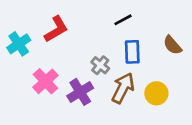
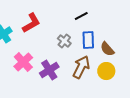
brown semicircle: (172, 45) -> (107, 49), moved
gray cross: (100, 65) -> (64, 41), moved

